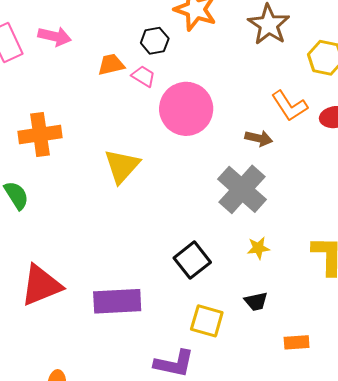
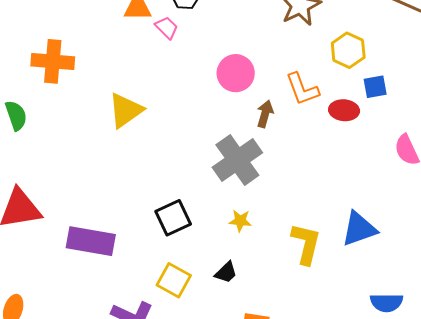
pink circle: (186, 109) -> (236, 73), moved, size x0.7
brown arrow: (259, 138) -> (265, 114), turned -100
black trapezoid: (256, 302) -> (226, 272), turned -45

